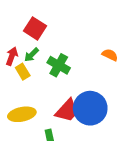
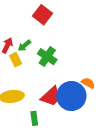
red square: (35, 28) -> (42, 15), moved
orange semicircle: (110, 55) -> (88, 83), moved

